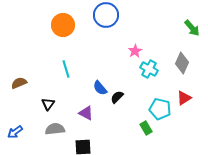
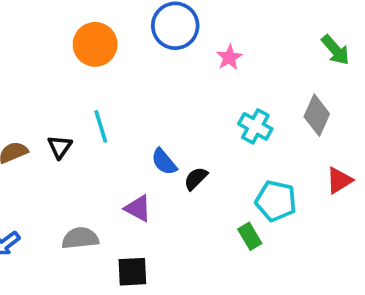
pink star: (135, 51) -> (229, 57), moved
red triangle: (184, 98) -> (339, 180), moved
black triangle: (48, 104) -> (60, 147), moved

